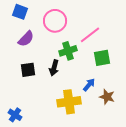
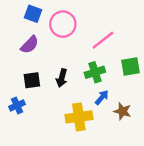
blue square: (20, 12) -> (33, 14), moved
green cross: (68, 51) -> (95, 72), moved
green square: (102, 58) -> (130, 66), moved
blue cross: (15, 115) -> (17, 105), moved, turned 32

